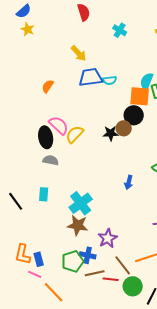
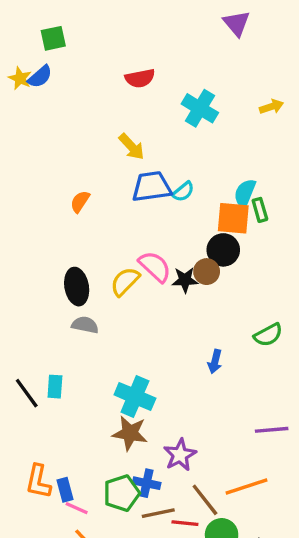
red semicircle: (84, 12) -> (140, 78), turned 96
yellow star: (28, 29) -> (20, 78), moved
cyan cross: (120, 30) -> (200, 108), size x1.5
cyan semicircle: (110, 80) -> (183, 192), turned -32
pink semicircle: (59, 125) -> (155, 267), moved
cyan rectangle: (44, 194) -> (55, 387), moved
cyan cross: (81, 203) -> (135, 397), turned -30
pink line: (35, 274) -> (77, 508), moved

